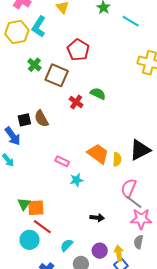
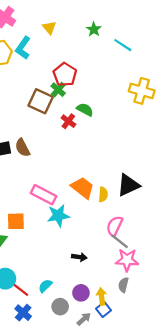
green cross: (34, 65) -> (58, 90), moved
green semicircle: (98, 94) -> (85, 110), moved
red cross: (76, 102) -> (68, 121), moved
pink rectangle: (62, 161) -> (43, 195), size x1.6
cyan star: (76, 180) -> (58, 215), size x1.5
orange square: (36, 208) -> (16, 221), moved
red line: (42, 227) -> (19, 289), moved

